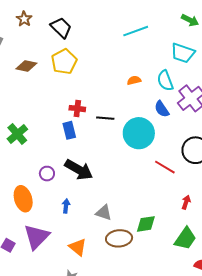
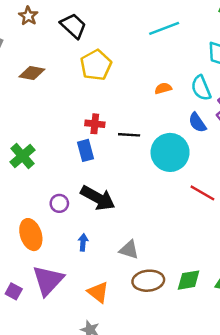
yellow pentagon: (64, 62) -> (96, 65), moved
green diamond: (146, 224) -> (189, 280), moved

